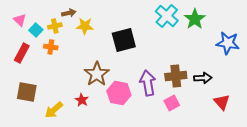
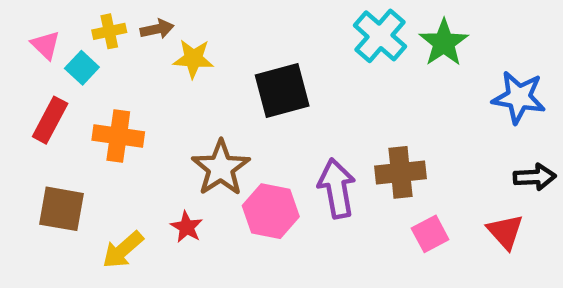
yellow cross: (55, 26) -> (109, 31), moved
orange cross: (51, 47) -> (118, 136), moved, size x1.5
black arrow: (203, 78) -> (535, 177), moved
pink square: (172, 103) -> (430, 234), moved

